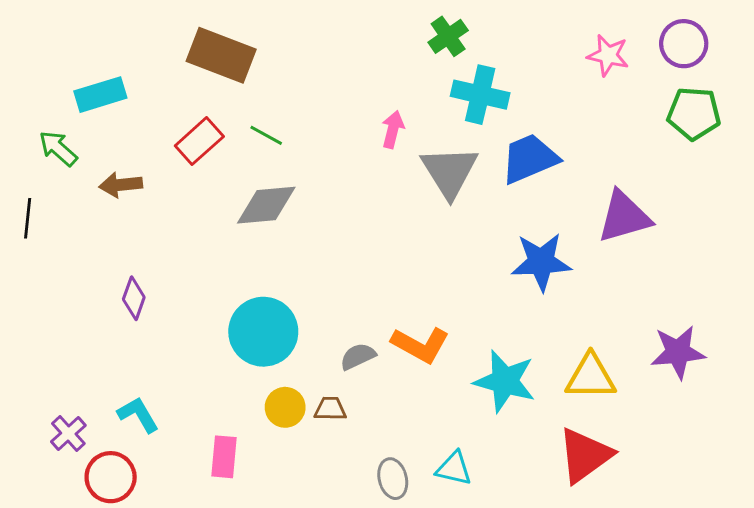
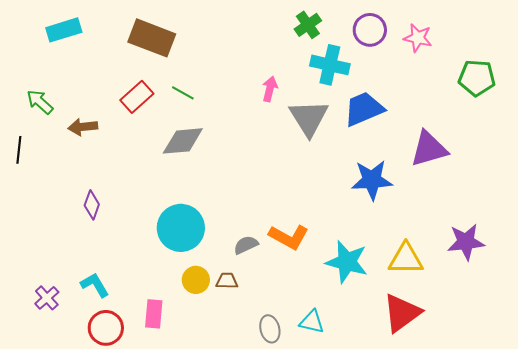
purple circle: (684, 44) -> (370, 30), moved
cyan rectangle: (100, 95) -> (64, 30), moved
red circle: (111, 477) -> (106, 328), moved

